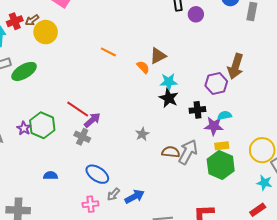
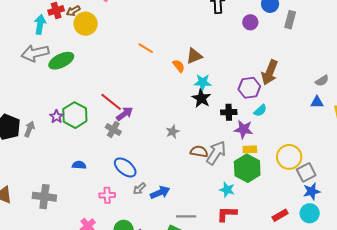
purple circle: (196, 14) -> (250, 22), moved
cyan semicircle: (225, 115) -> (260, 111), moved, turned 144
cyan star: (264, 183) -> (227, 190), moved
pink cross: (90, 204) -> (107, 195), moved

